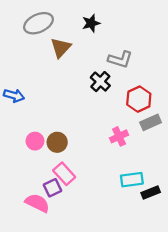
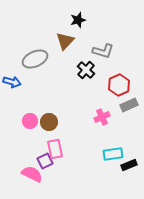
gray ellipse: (38, 23) -> (35, 59), moved
brown triangle: (61, 48) -> (65, 41), moved
pink rectangle: (64, 174) -> (55, 149), turned 30

